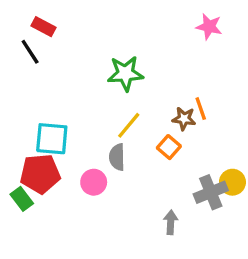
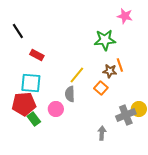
red rectangle: (43, 27) -> (37, 55), moved
green star: (125, 73) -> (105, 40), moved
green rectangle: (22, 199) -> (34, 119), moved

